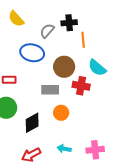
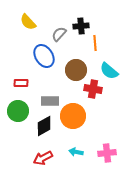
blue ellipse: (32, 53) -> (44, 56), turned 45
gray rectangle: (50, 90) -> (50, 101), moved
orange circle: (61, 113) -> (73, 116), size x1.6

